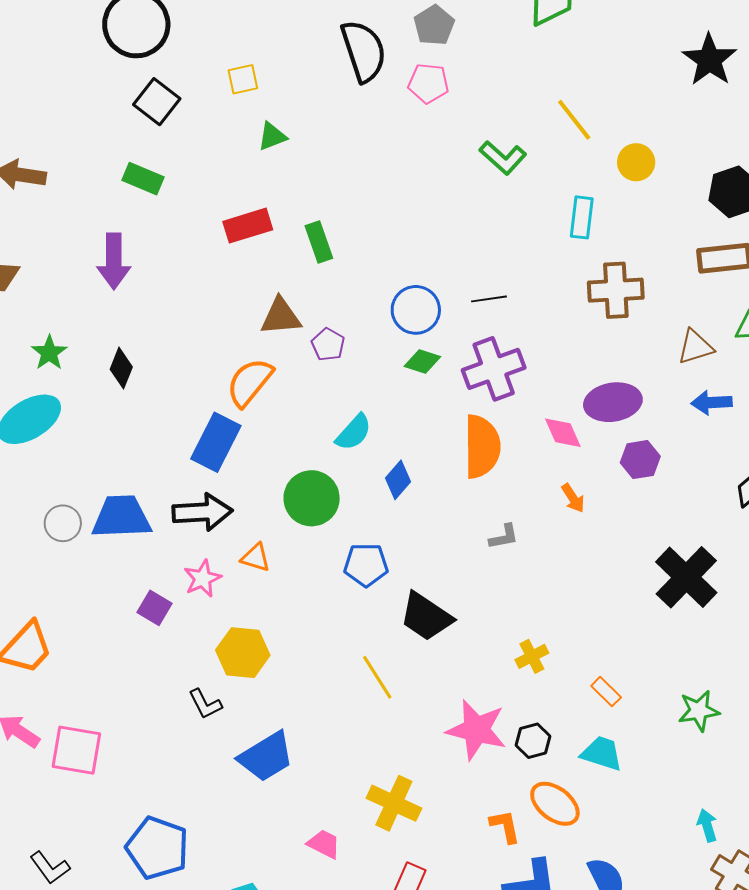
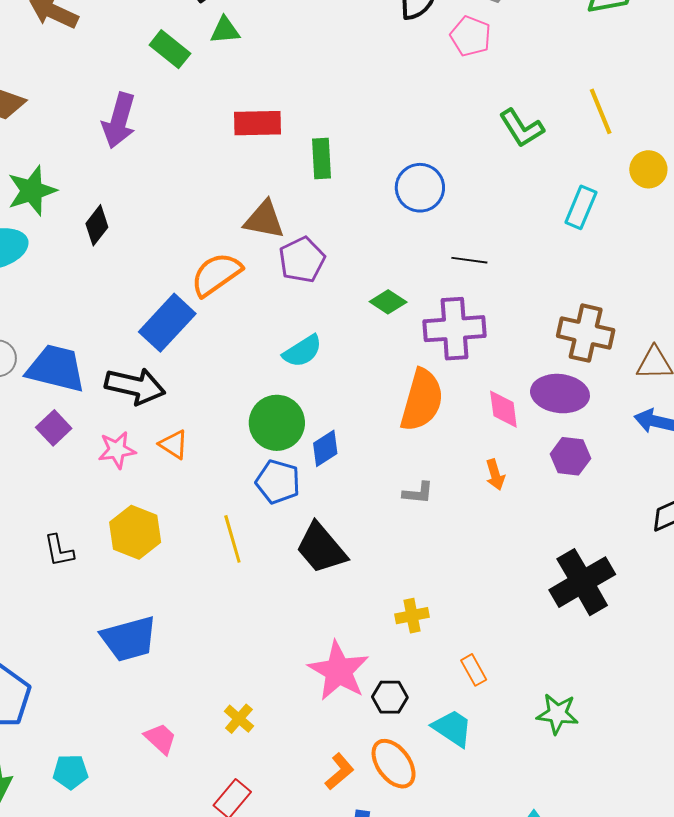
green triangle: (272, 136) -> (225, 30), moved
brown cross: (616, 290) -> (586, 333), moved
blue circle: (416, 310) -> (420, 188), moved
purple pentagon: (328, 345) -> (302, 260), size x1.4
green star: (49, 353) -> (32, 191), size x1.4
blue diamond: (398, 480) -> (325, 448), moved
green circle: (312, 498) -> (277, 423), moved
purple square: (154, 608) -> (54, 428), moved
yellow line: (377, 677) -> (232, 539), moved
black L-shape: (205, 704) -> (59, 551), moved
yellow cross: (394, 803) -> (239, 719), size x0.6
orange L-shape: (505, 826) -> (339, 772), turned 45

